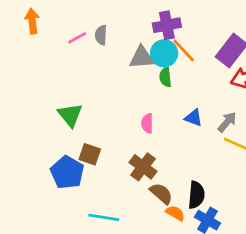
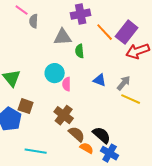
pink line: (77, 38) -> (22, 10), moved, turned 64
orange line: (184, 50) -> (105, 32), moved
cyan circle: (164, 53) -> (55, 73), moved
black semicircle: (196, 195) -> (102, 135), turned -54

